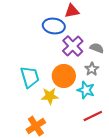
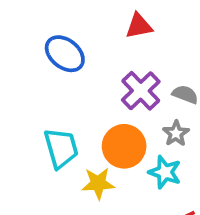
blue ellipse: (54, 26) -> (65, 54), moved, turned 30

